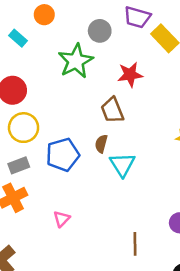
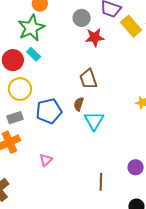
cyan rectangle: (18, 38) -> (34, 54), moved
green star: (76, 61) -> (31, 28), moved
red star: (130, 75) -> (95, 37), moved

